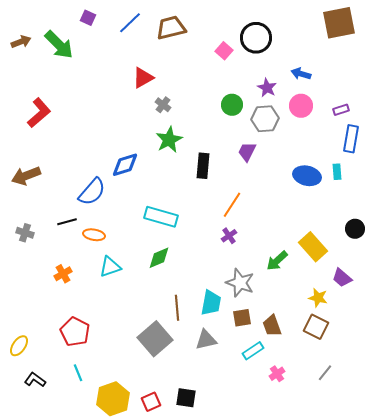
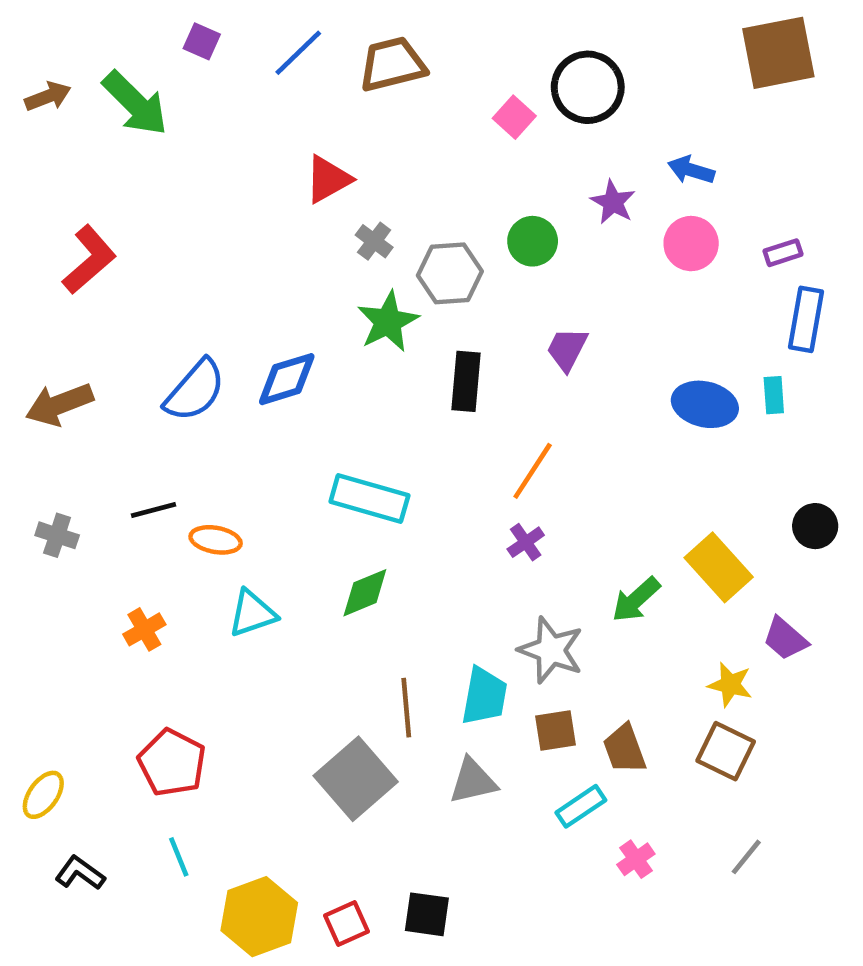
gray hexagon: (265, 119) -> (450, 273), moved
blue semicircle: (92, 192) -> (195, 391), moved

